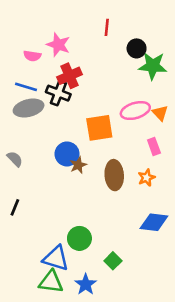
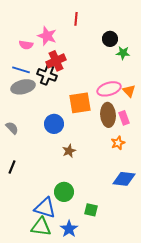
red line: (107, 27) -> (76, 19), moved
green star: (153, 66) -> (123, 53), size x0.6
brown star: (78, 165) -> (69, 151), moved
brown ellipse: (114, 175) -> (108, 115), moved
green square: (113, 261) -> (91, 210), turned -32

